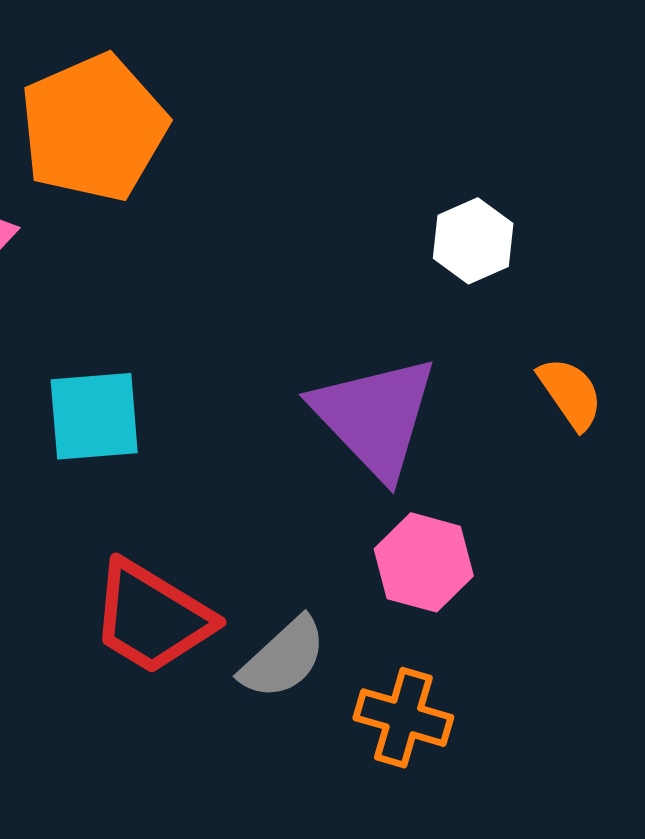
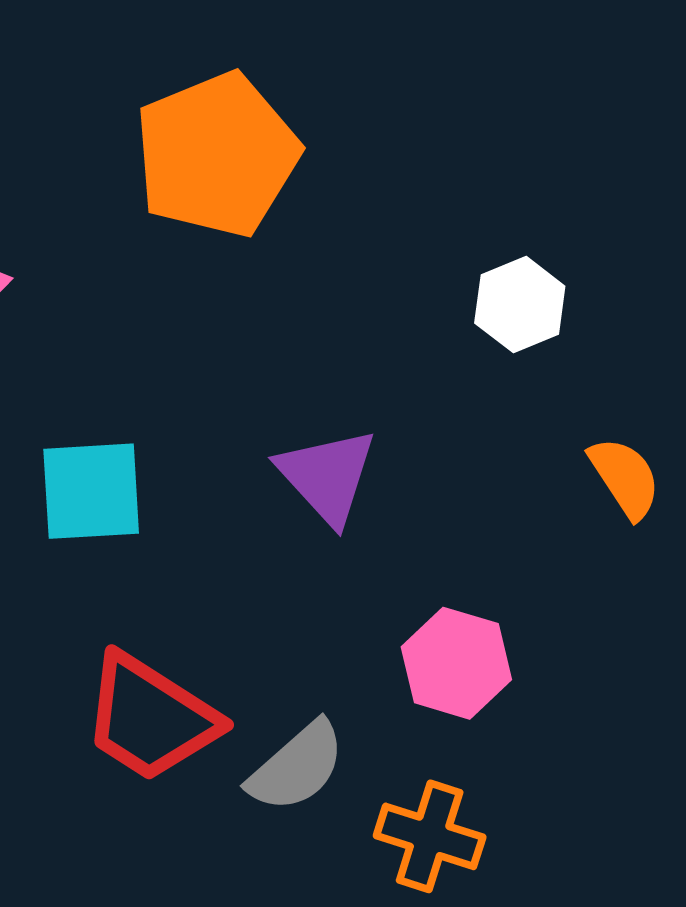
orange pentagon: (94, 128) -> (217, 155), moved
purple triangle: (375, 417) -> (327, 476), moved, size x0.7

